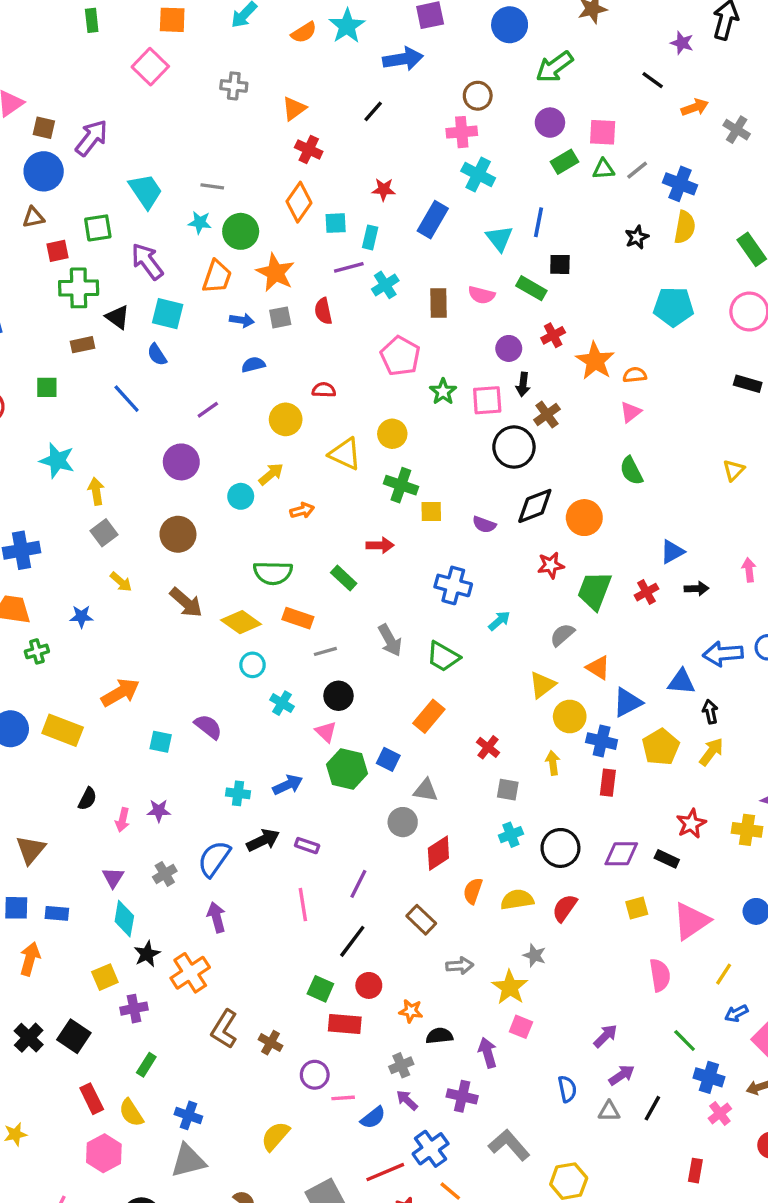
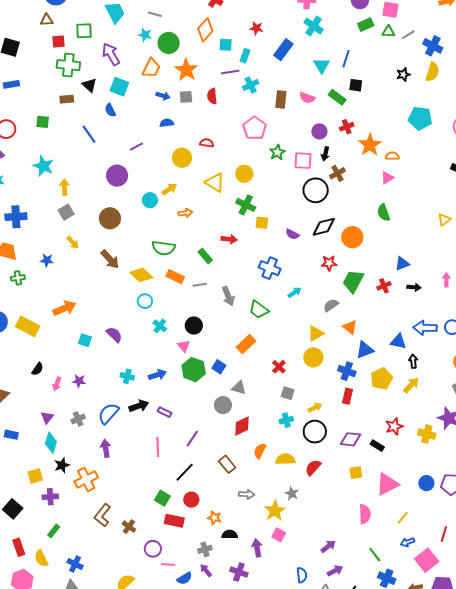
gray line: (325, 651) -> (200, 285), moved
yellow circle: (570, 716) -> (313, 357), moved
yellow arrow: (553, 763) -> (315, 408), moved, turned 64

